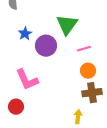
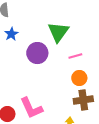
blue star: (25, 34) -> (11, 34), moved
pink L-shape: (27, 80) -> (31, 108), moved

